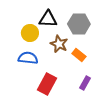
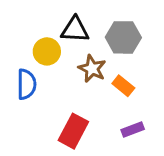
blue semicircle: (28, 58) -> (27, 84), moved, turned 84
purple rectangle: (85, 83) -> (133, 130), turned 40

